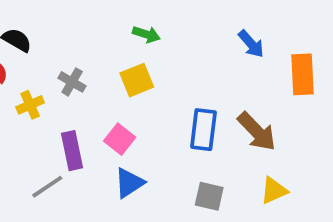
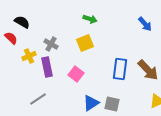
purple rectangle: (72, 151) -> (47, 67), moved
blue triangle: (129, 183) -> (91, 103), moved
gray square: (209, 196) -> (112, 104), moved

